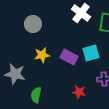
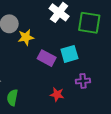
yellow star: (42, 55) -> (26, 37), moved

